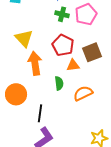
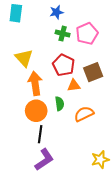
orange circle: (16, 94) -> (36, 111), moved

